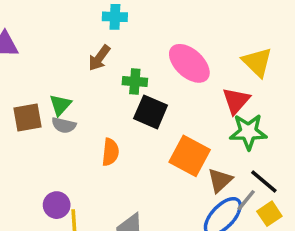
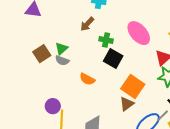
brown square: (28, 118) -> (42, 54), turned -30
orange semicircle: (110, 152) -> (87, 79), turned 105
brown triangle: (220, 180) -> (127, 104), moved

